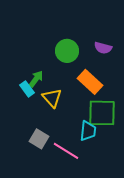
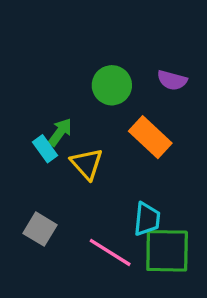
green square: (102, 113) -> (167, 251), moved
gray square: (39, 139) -> (40, 229), moved

